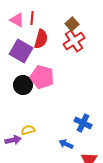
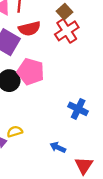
red semicircle: (41, 39) -> (29, 29), turned 60
blue cross: (83, 123) -> (78, 109), moved

